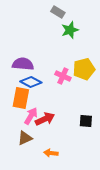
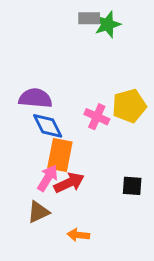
gray rectangle: (58, 12) -> (89, 18), turned -32
green star: (70, 30) -> (108, 24), moved
blue diamond: (31, 82) -> (48, 126), turned 35
orange rectangle: (21, 98) -> (60, 155), moved

